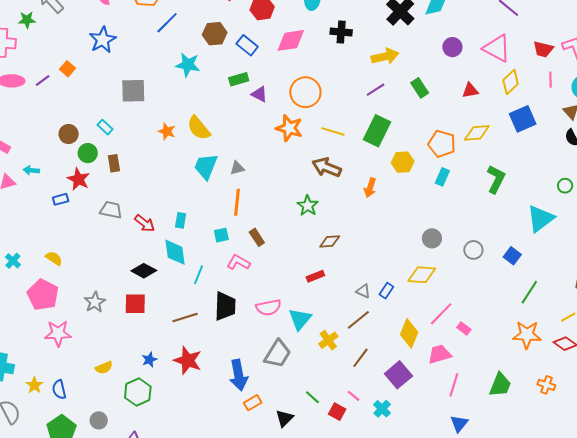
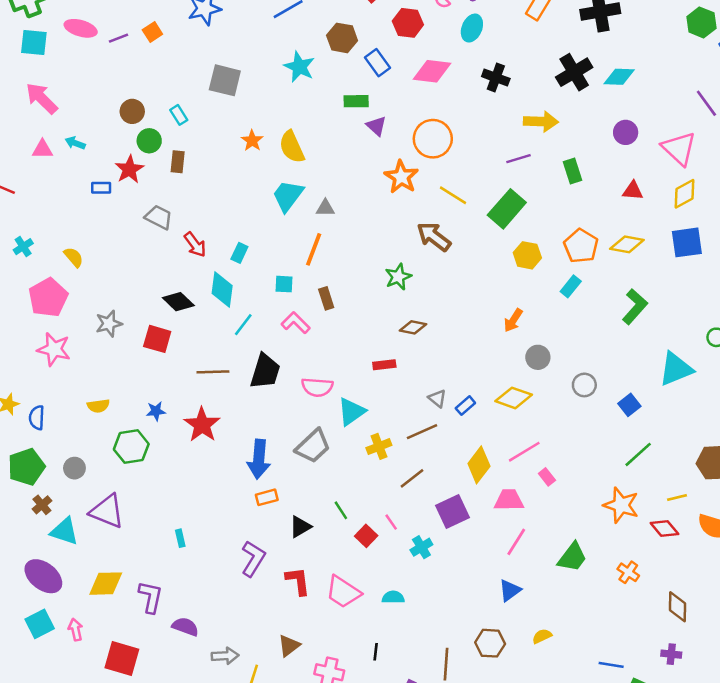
orange arrow: (370, 188) -> (513, 320), moved

